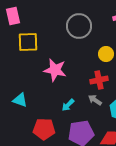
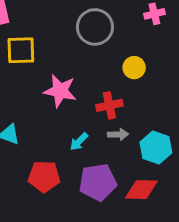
red cross: (99, 80) -> (109, 105), moved
gray arrow: (95, 100) -> (118, 134), turned 144

